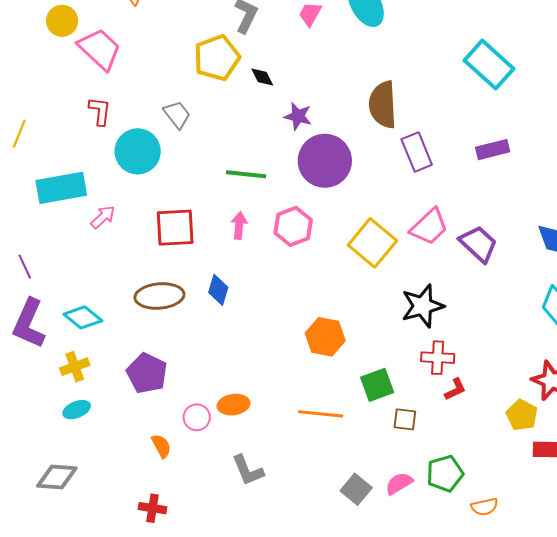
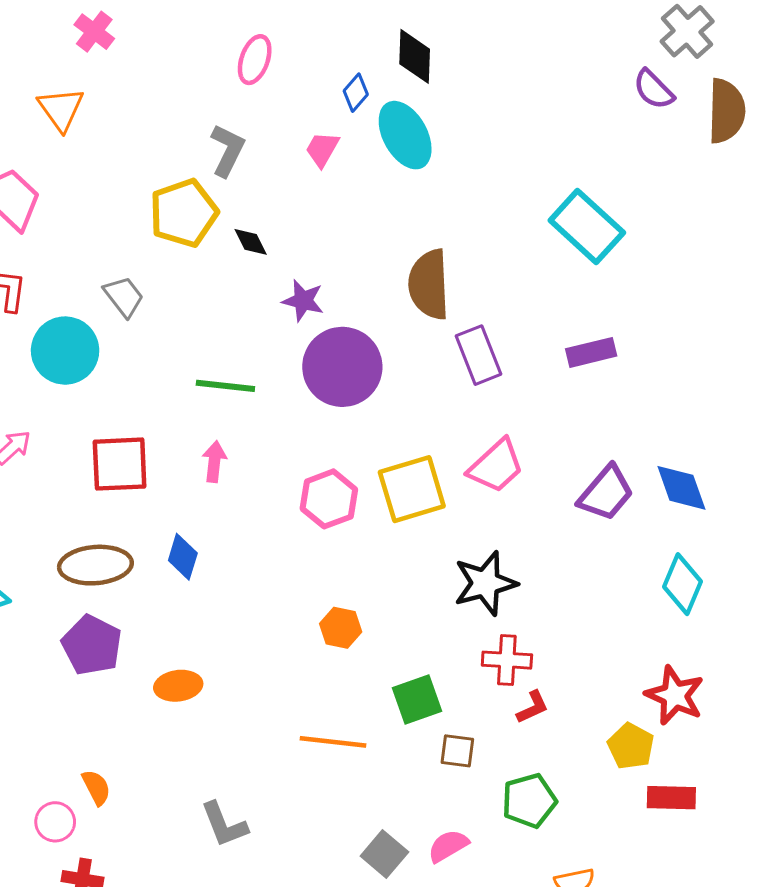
pink hexagon: (293, 226) -> (329, 499), moved
yellow square: (372, 243) -> (412, 489), turned 33
purple trapezoid: (478, 244) -> (606, 493), moved, turned 87
orange hexagon: (325, 337) -> (341, 628), size x0.7
purple pentagon: (147, 373) -> (92, 645), moved
orange ellipse: (234, 405) -> (178, 686), moved
pink circle: (197, 417) -> (55, 822), moved
green pentagon: (445, 474) -> (529, 801), moved

